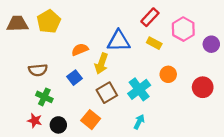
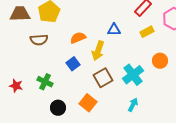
blue triangle: (119, 41) -> (114, 30), size x0.6
yellow rectangle: (154, 43) -> (147, 32), turned -56
brown semicircle: (38, 70) -> (39, 40), moved
red star: (35, 121) -> (16, 86), moved

